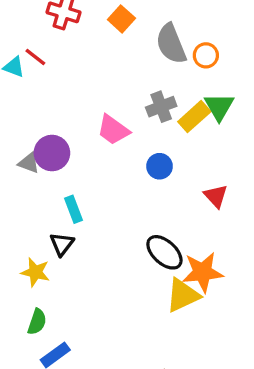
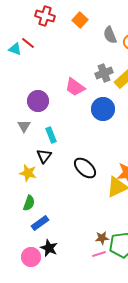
gray semicircle: (171, 44) -> (110, 35), size x0.7
gray triangle: (29, 163) -> (24, 126), moved, turned 40
blue circle: (160, 166) -> (103, 109), size x1.5
black ellipse: (164, 252) -> (85, 168), moved

